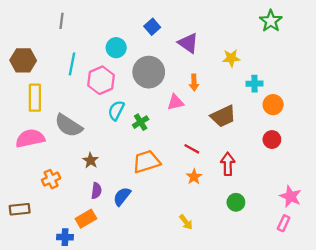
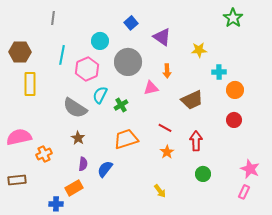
gray semicircle: (68, 126) -> (75, 108), moved
pink semicircle: (30, 138) -> (19, 137), moved

